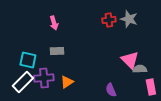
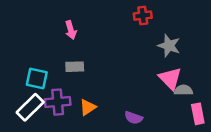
gray star: (129, 19) -> (169, 46), moved
red cross: (109, 20) -> (143, 16), moved
purple semicircle: (111, 90) -> (134, 118), moved, turned -48

